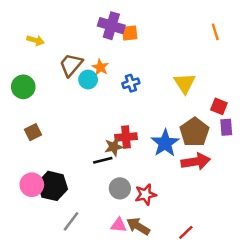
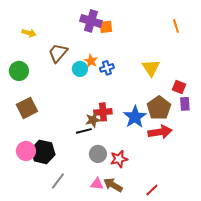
orange star: (100, 67) -> (91, 61), moved
cyan circle: (88, 80) -> (80, 69), moved
brown square: (33, 132) -> (27, 108), size x1.5

